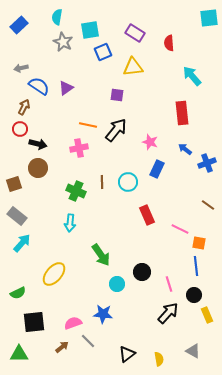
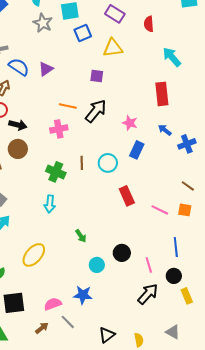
orange square: (199, 243) -> (185, 210), moved
green arrow: (101, 255) -> (81, 236), size x0.6

